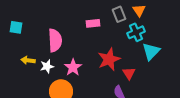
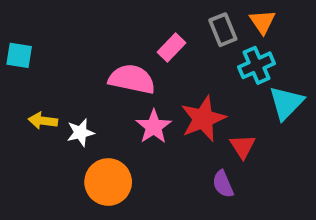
pink rectangle: (93, 23) -> (171, 47), turned -40
pink semicircle: (55, 40) -> (132, 79), moved, turned -75
pink star: (73, 67) -> (154, 127), moved

